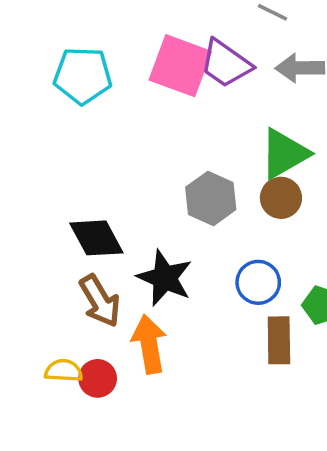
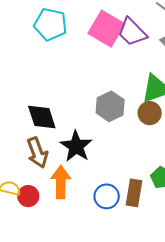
blue circle: (258, 282) -> (107, 196), moved

